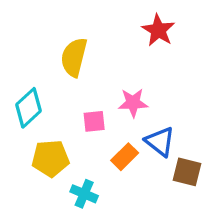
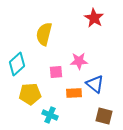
orange rectangle: (125, 157) -> (74, 93), turned 42
brown square: (187, 172) -> (104, 116), moved

